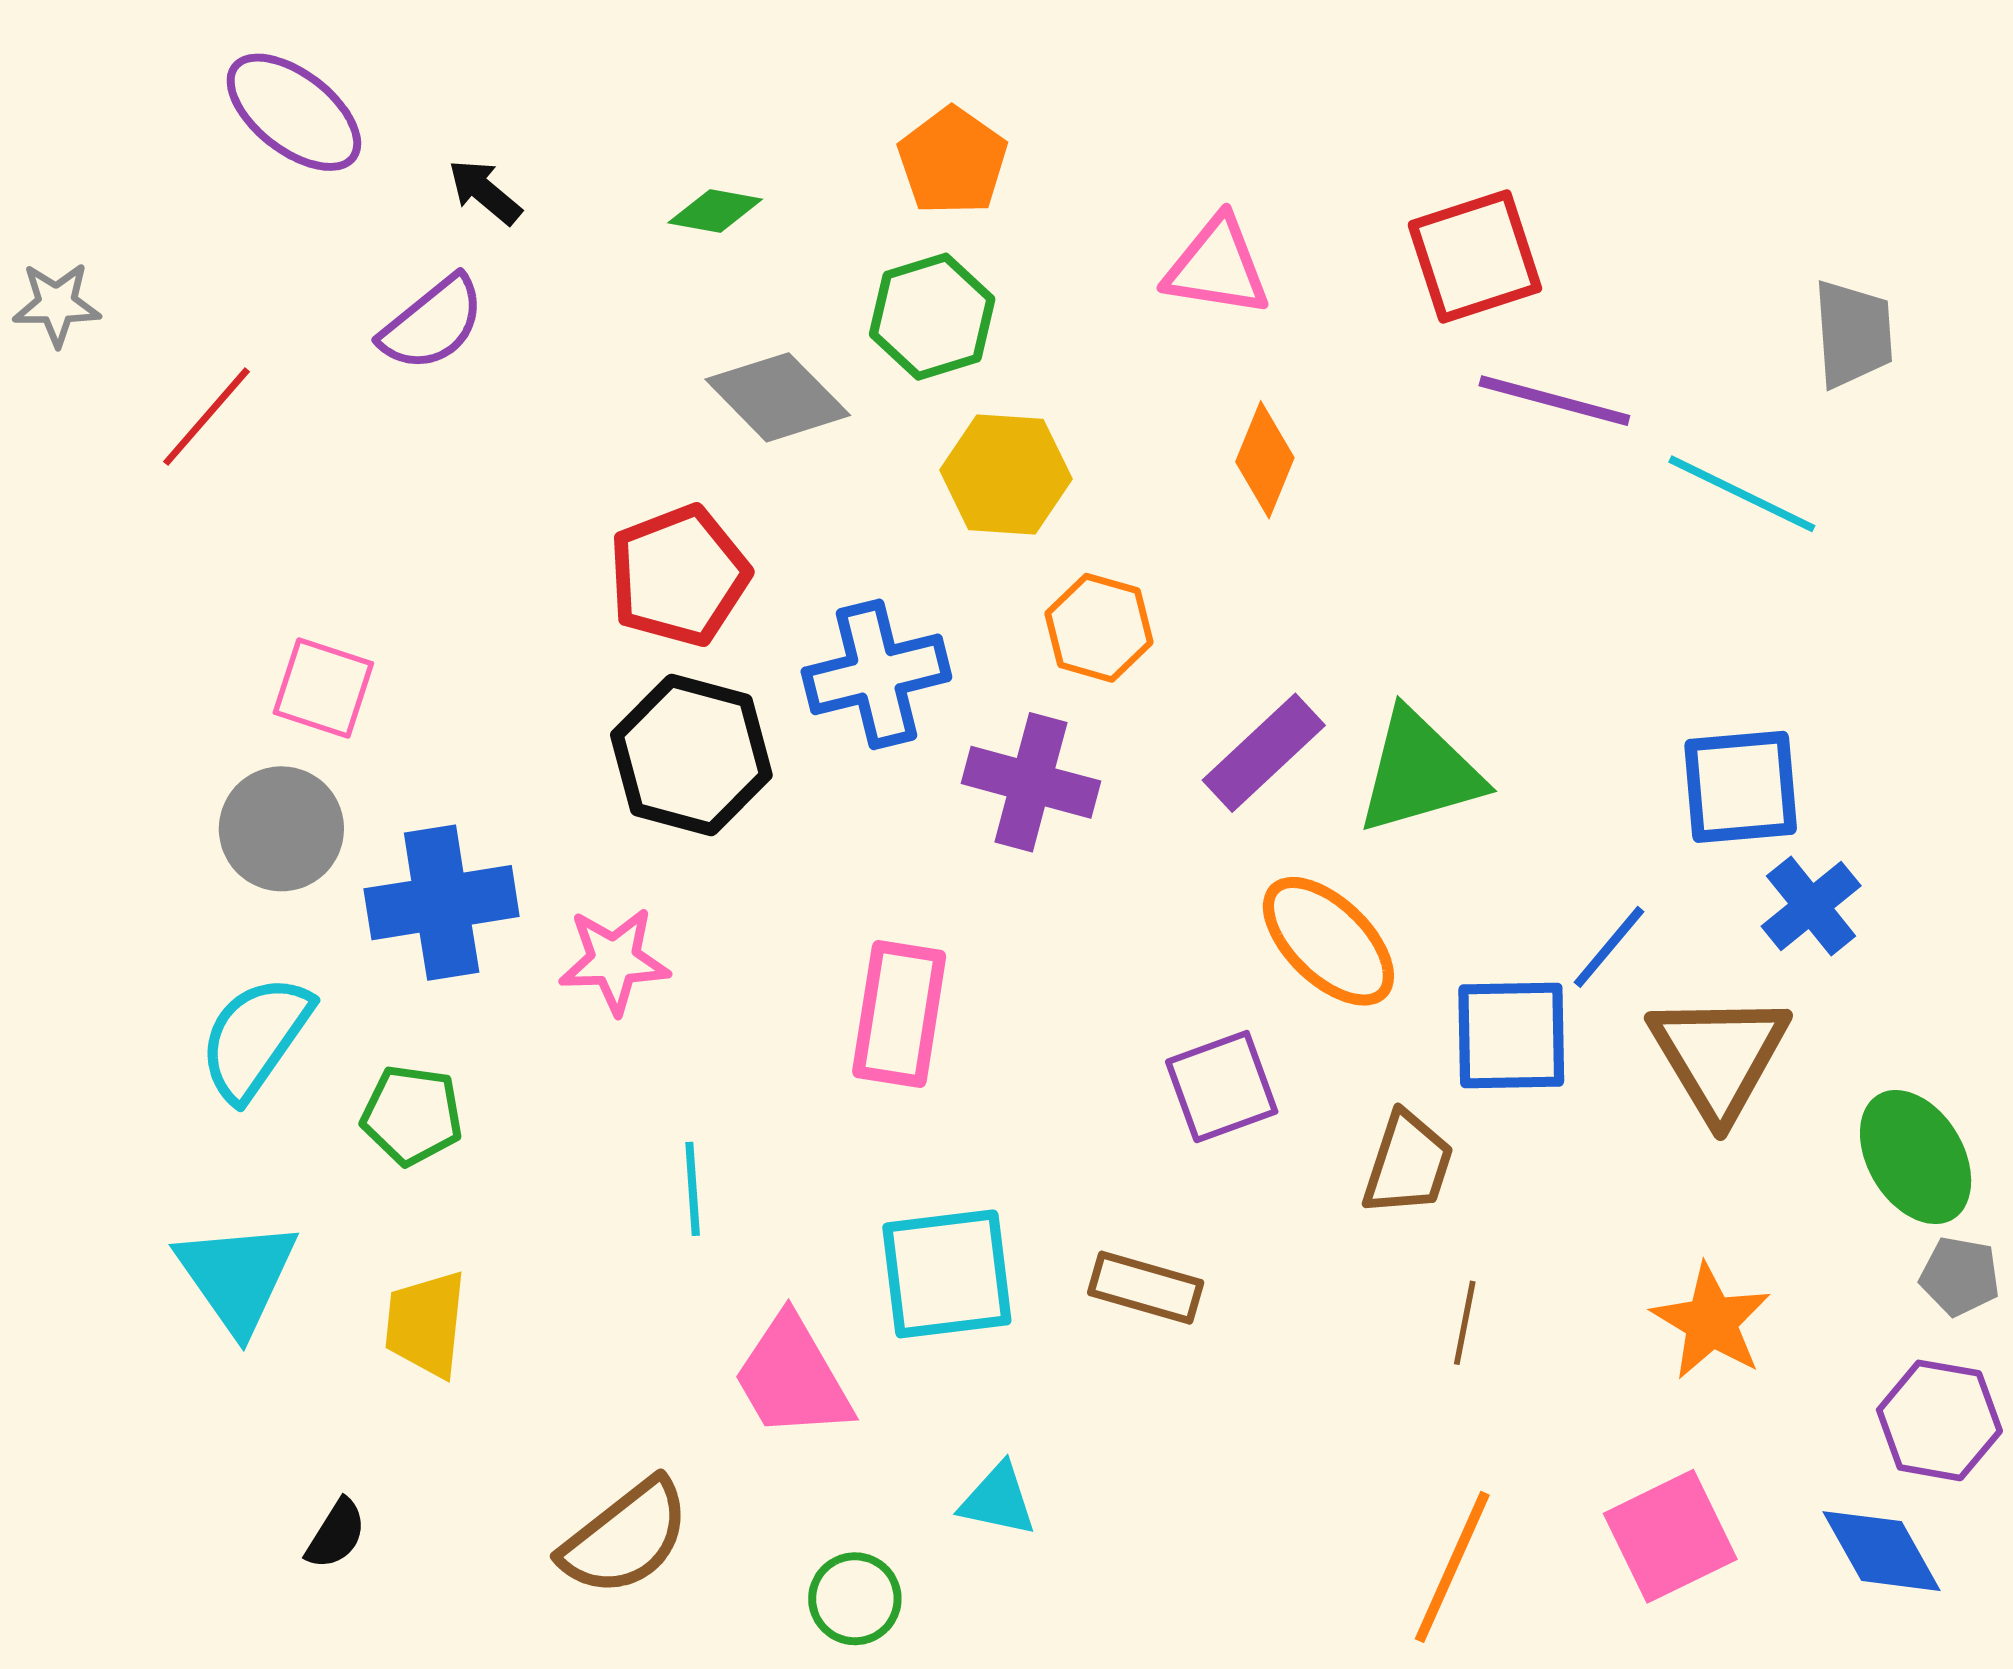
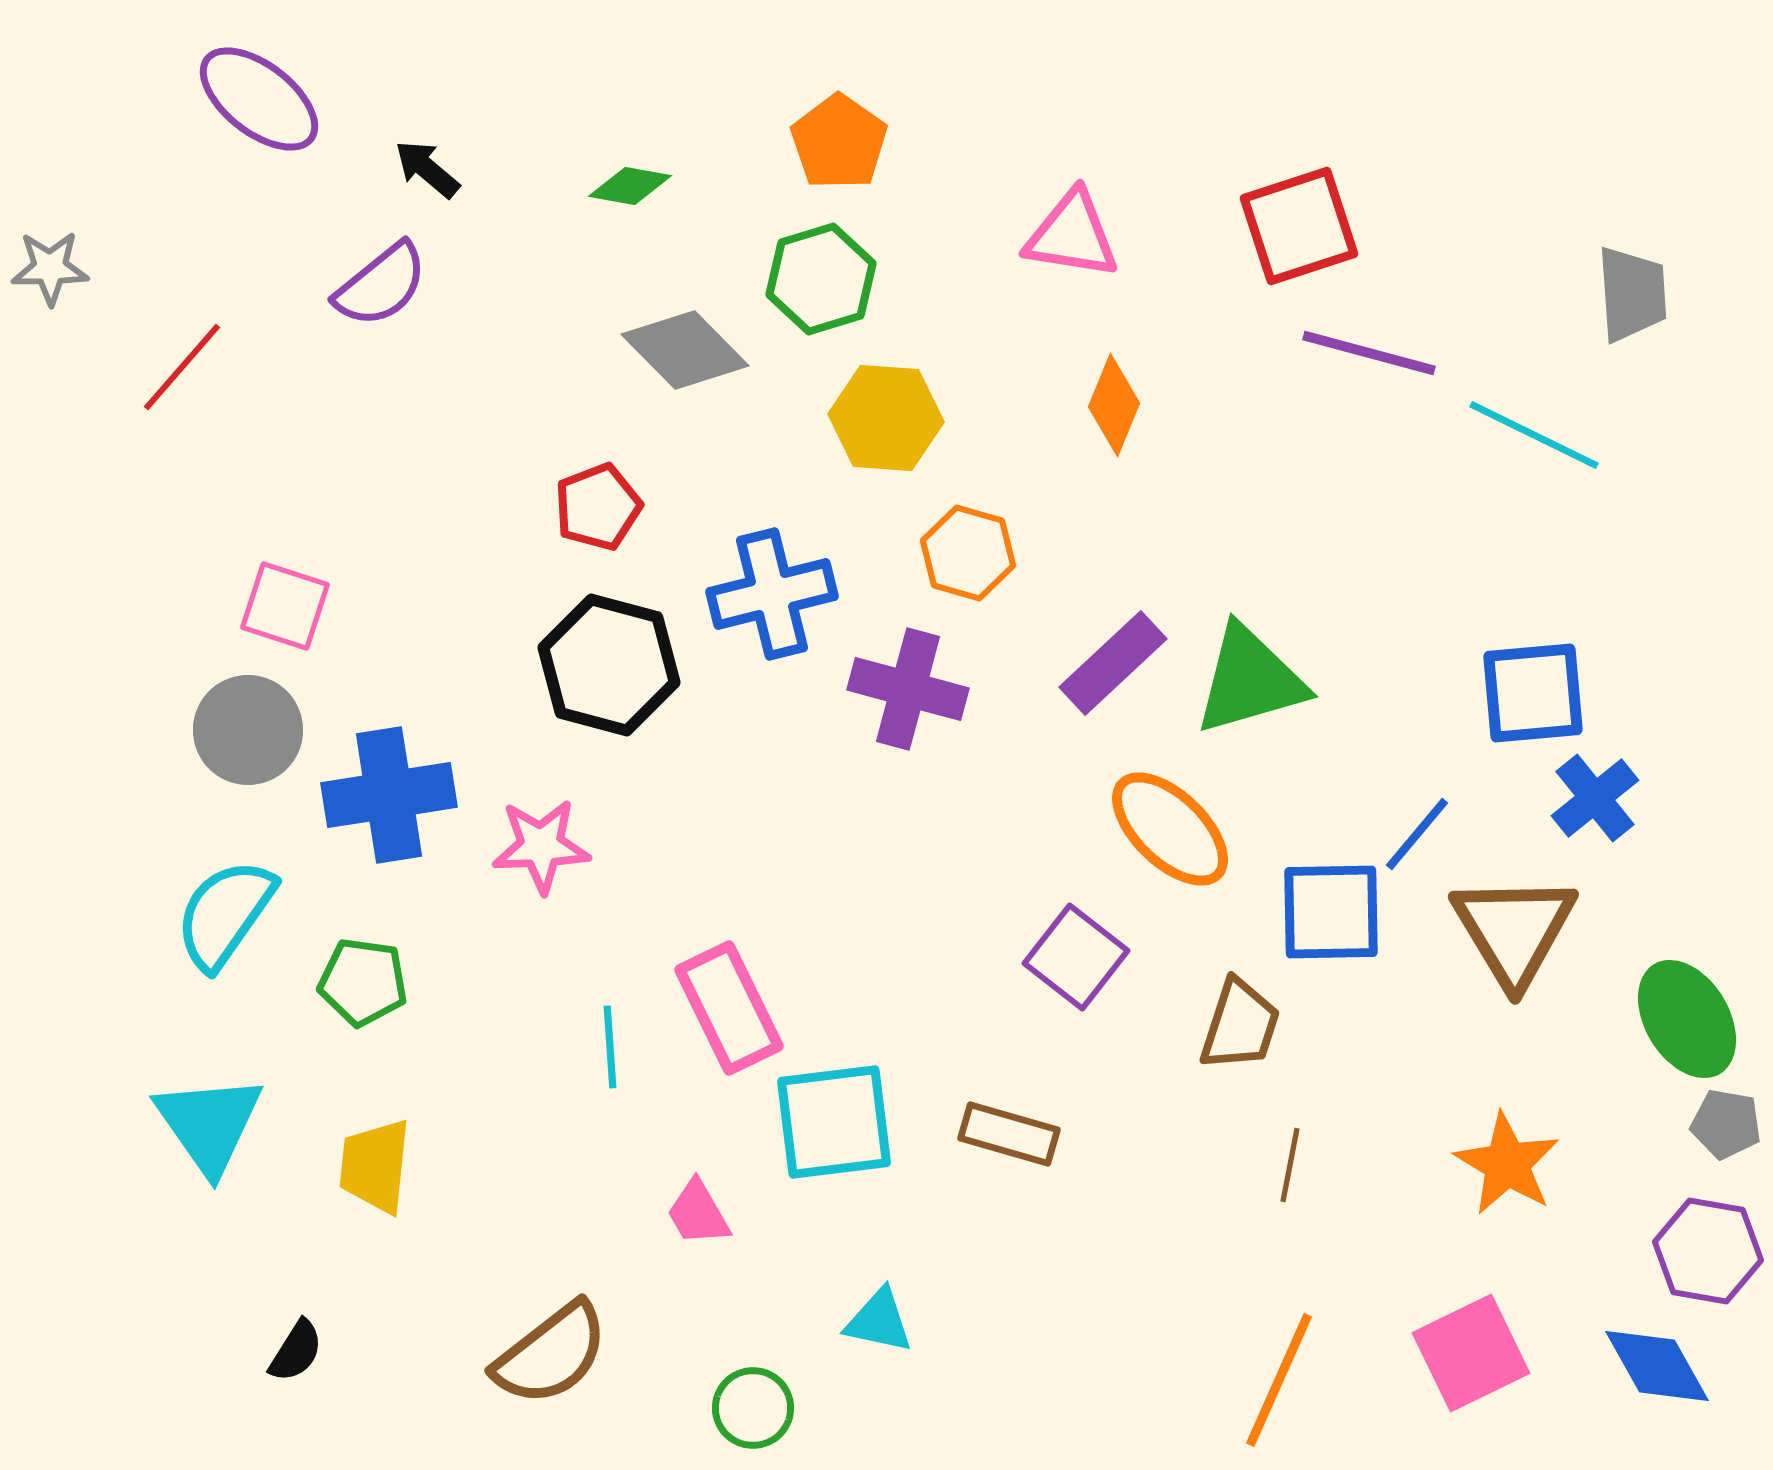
red pentagon: (679, 576) -> (598, 507), size x0.7
pink rectangle: (899, 1014) -> (729, 1008), moved, turned -35
purple square: (1222, 1087) -> (1076, 957), turned -32
pink trapezoid: (792, 1377) -> (698, 1213), size x0.6

